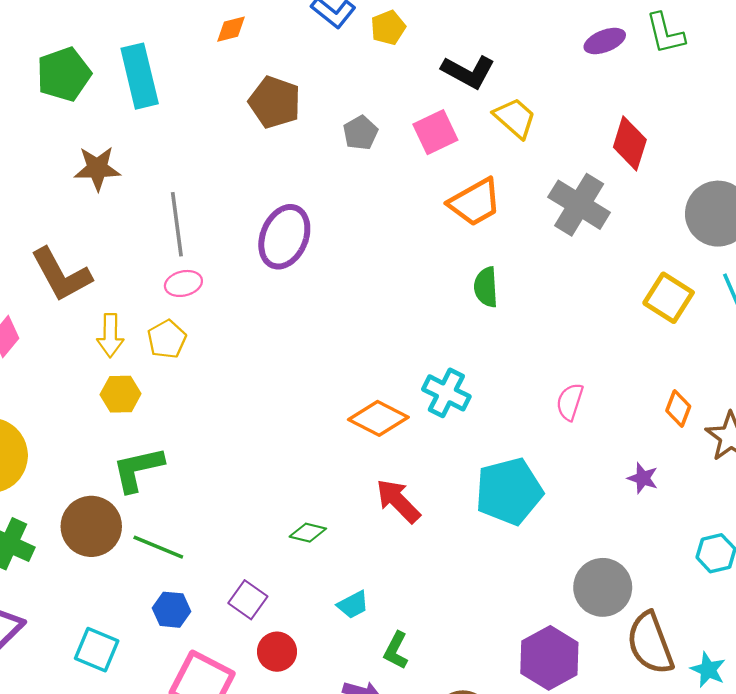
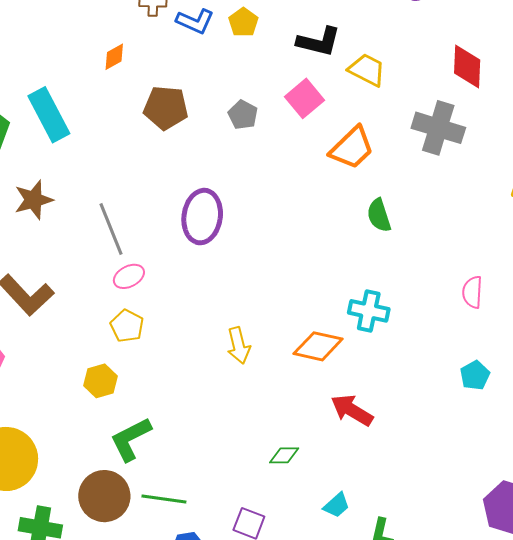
yellow arrow: (110, 336) -> (239, 345), moved
cyan pentagon: (509, 491) -> (475, 375), moved, size x0.5

